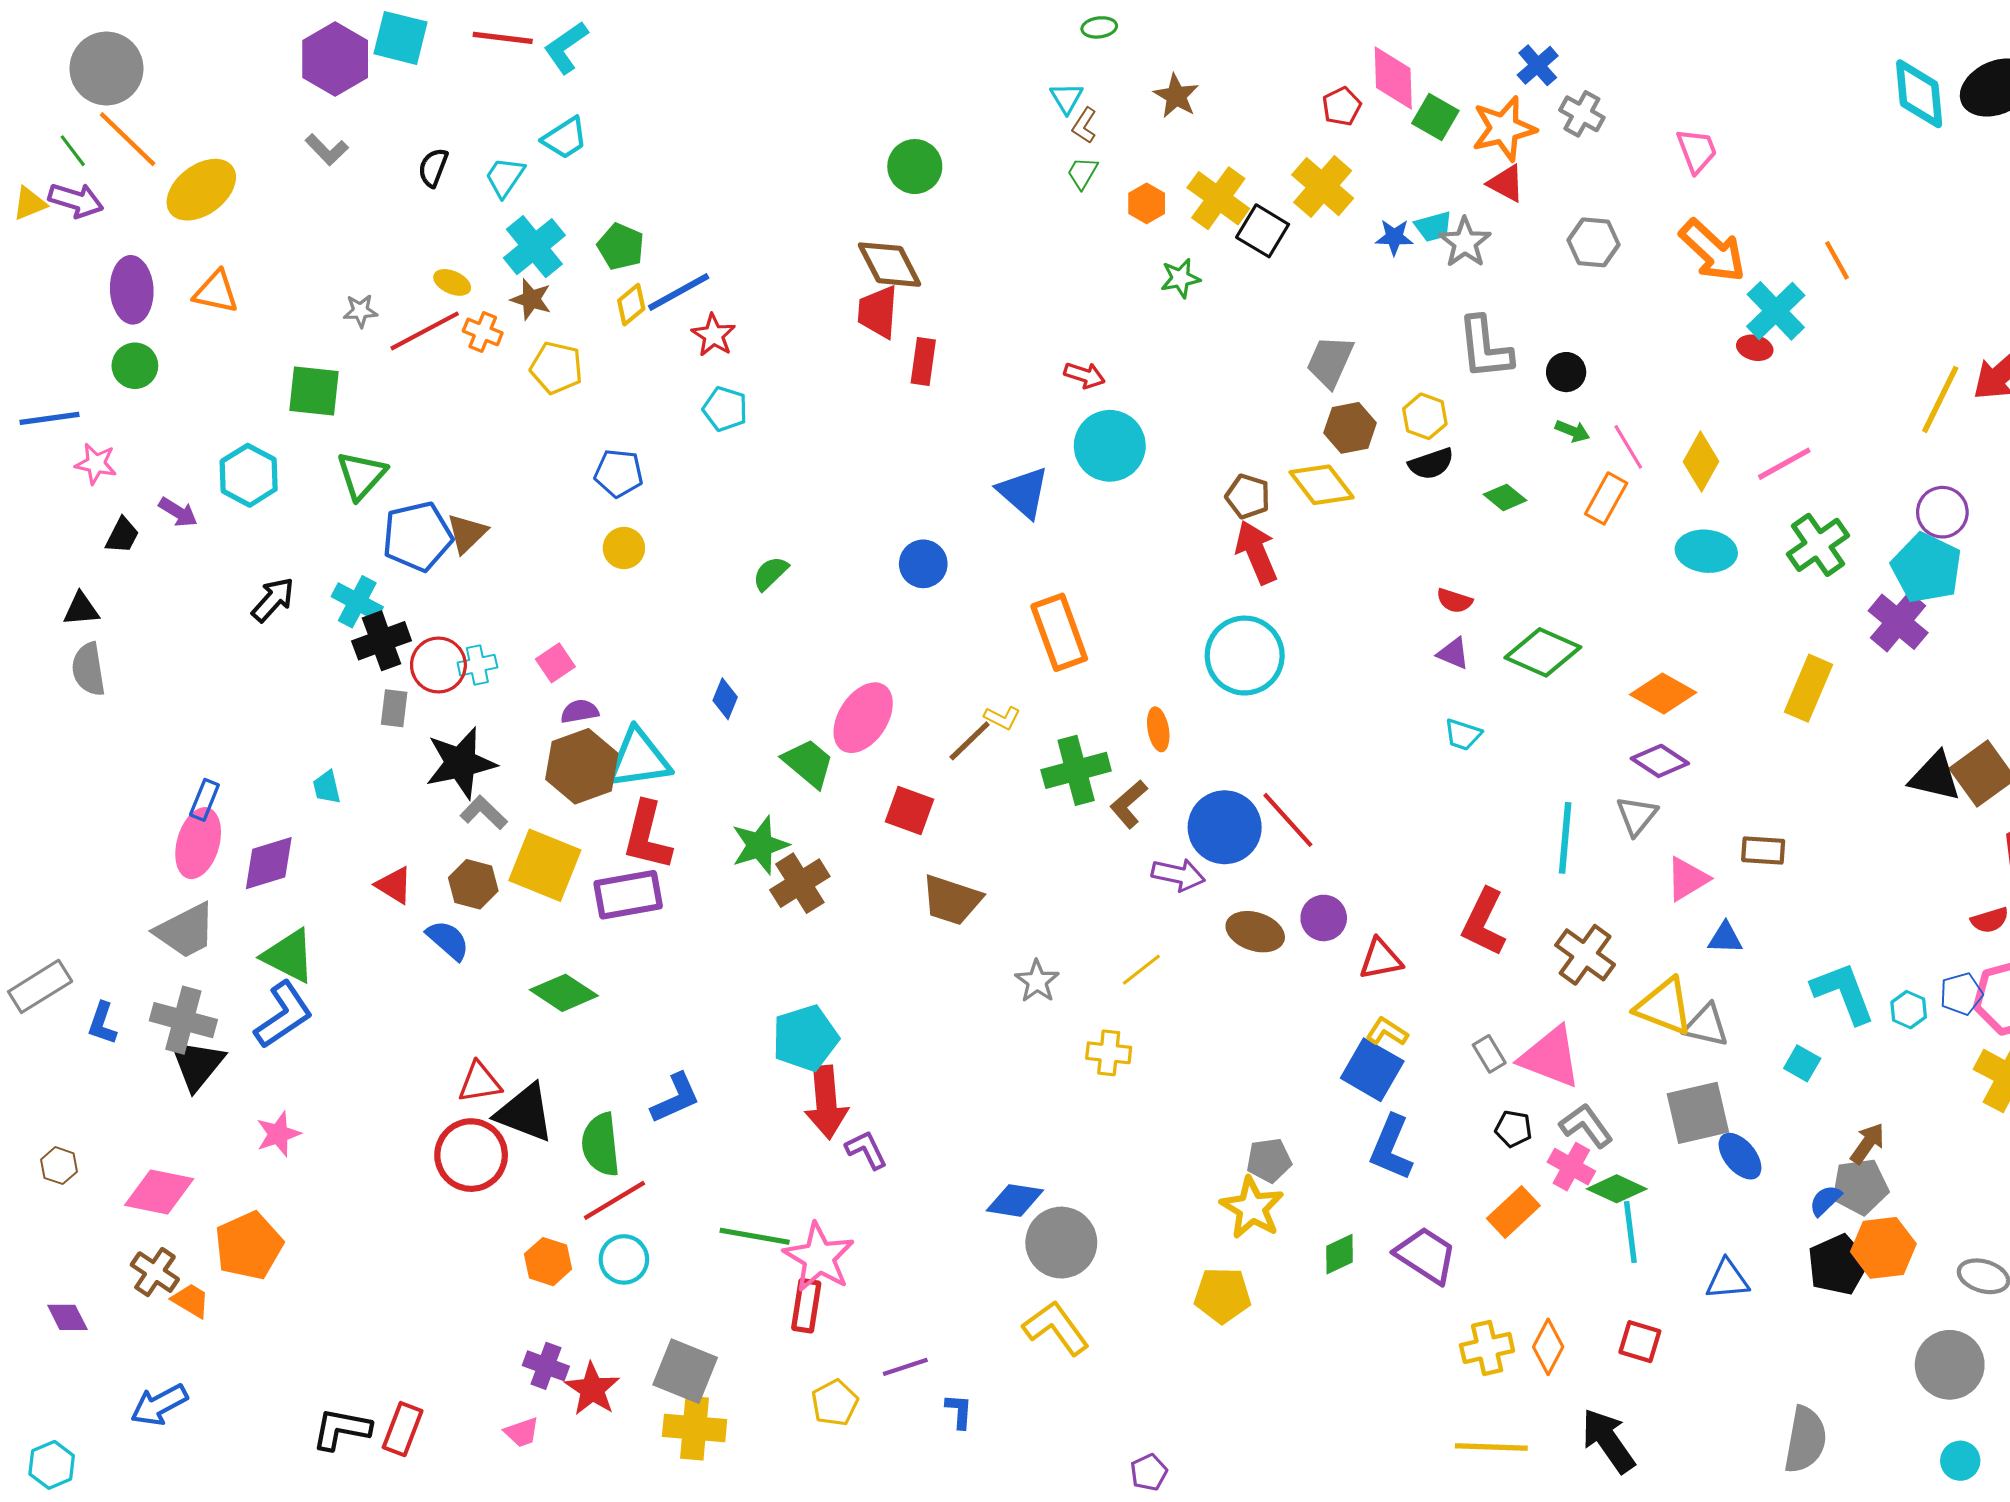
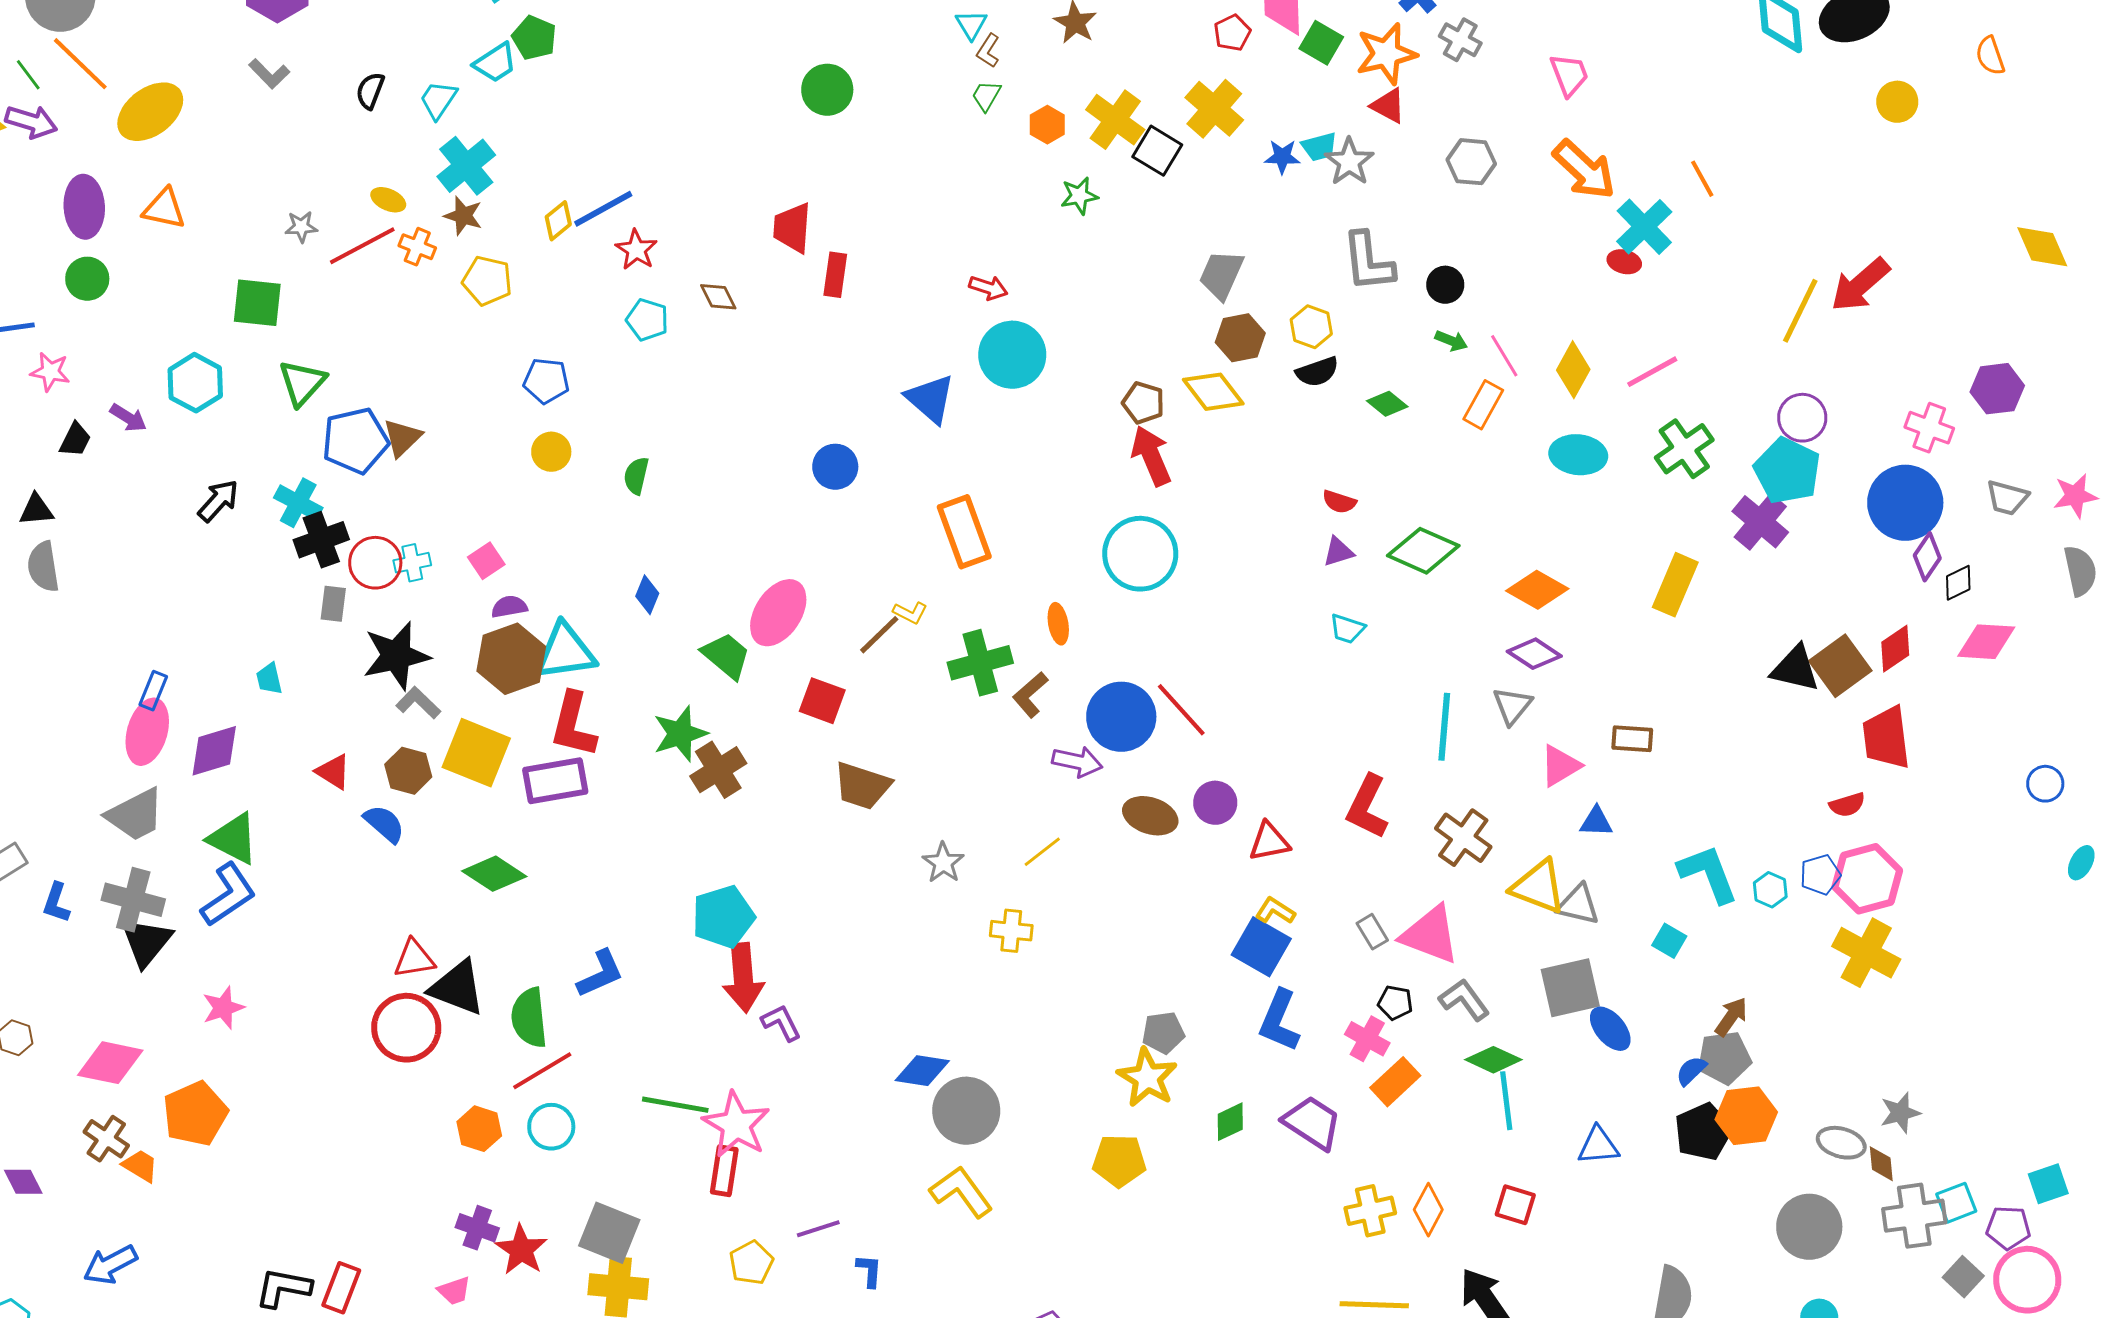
green pentagon: (621, 247) -> (534, 38), moved
brown diamond: (889, 265) -> (718, 297), moved, size x0.6
green semicircle: (770, 573) -> (636, 476), moved, turned -33
purple triangle: (1453, 653) -> (1338, 552), turned -40
pink cross: (1571, 1167) -> (1367, 1039), moved

